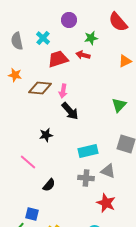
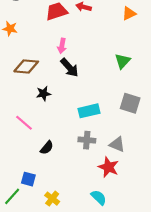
brown diamond: (40, 88) -> (26, 66), moved
gray triangle: (108, 171) -> (117, 144), moved

